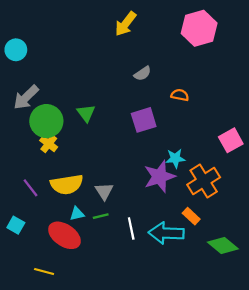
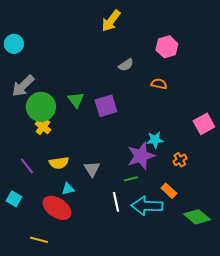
pink hexagon: (199, 28) -> (167, 47), moved, size x0.7
purple square: (144, 120) -> (106, 106), moved
orange cross: (204, 181) -> (180, 160), size x0.5
yellow semicircle: (67, 184) -> (59, 163), size x0.7
green line: (101, 216) -> (131, 179), moved

